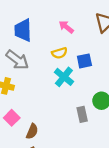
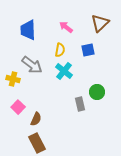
yellow semicircle: (59, 53) -> (60, 50), turned -64
gray arrow: (17, 60) -> (32, 65), moved
blue square: (84, 61) -> (88, 50), moved

